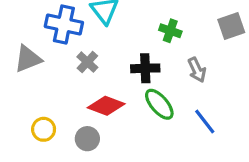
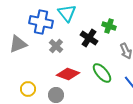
black cross: (145, 68) -> (89, 38), moved, turned 36

